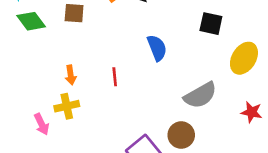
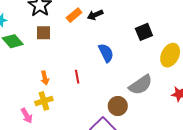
black square: (211, 24) -> (144, 32), turned -30
brown circle: (181, 135) -> (118, 106), moved

